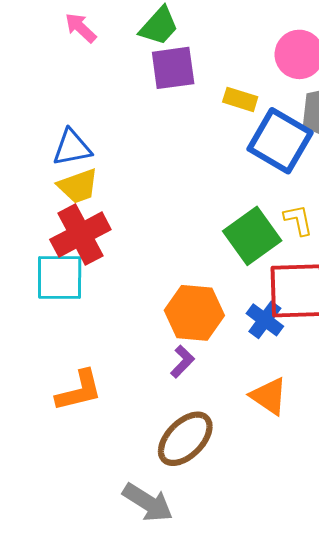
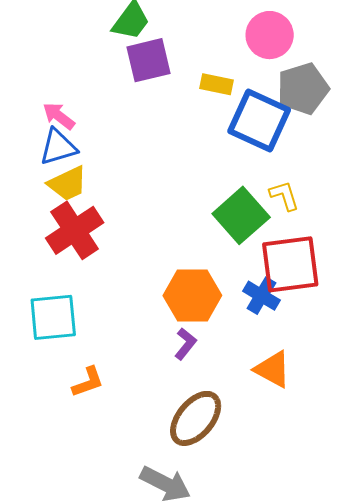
pink arrow: (81, 28) -> (59, 116), moved
cyan square: (60, 278) -> (53, 317), moved
orange L-shape: (79, 391) -> (88, 382), size x0.7

